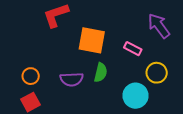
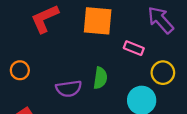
orange square: (92, 40) -> (98, 21), moved
orange circle: (31, 76) -> (20, 70), moved

